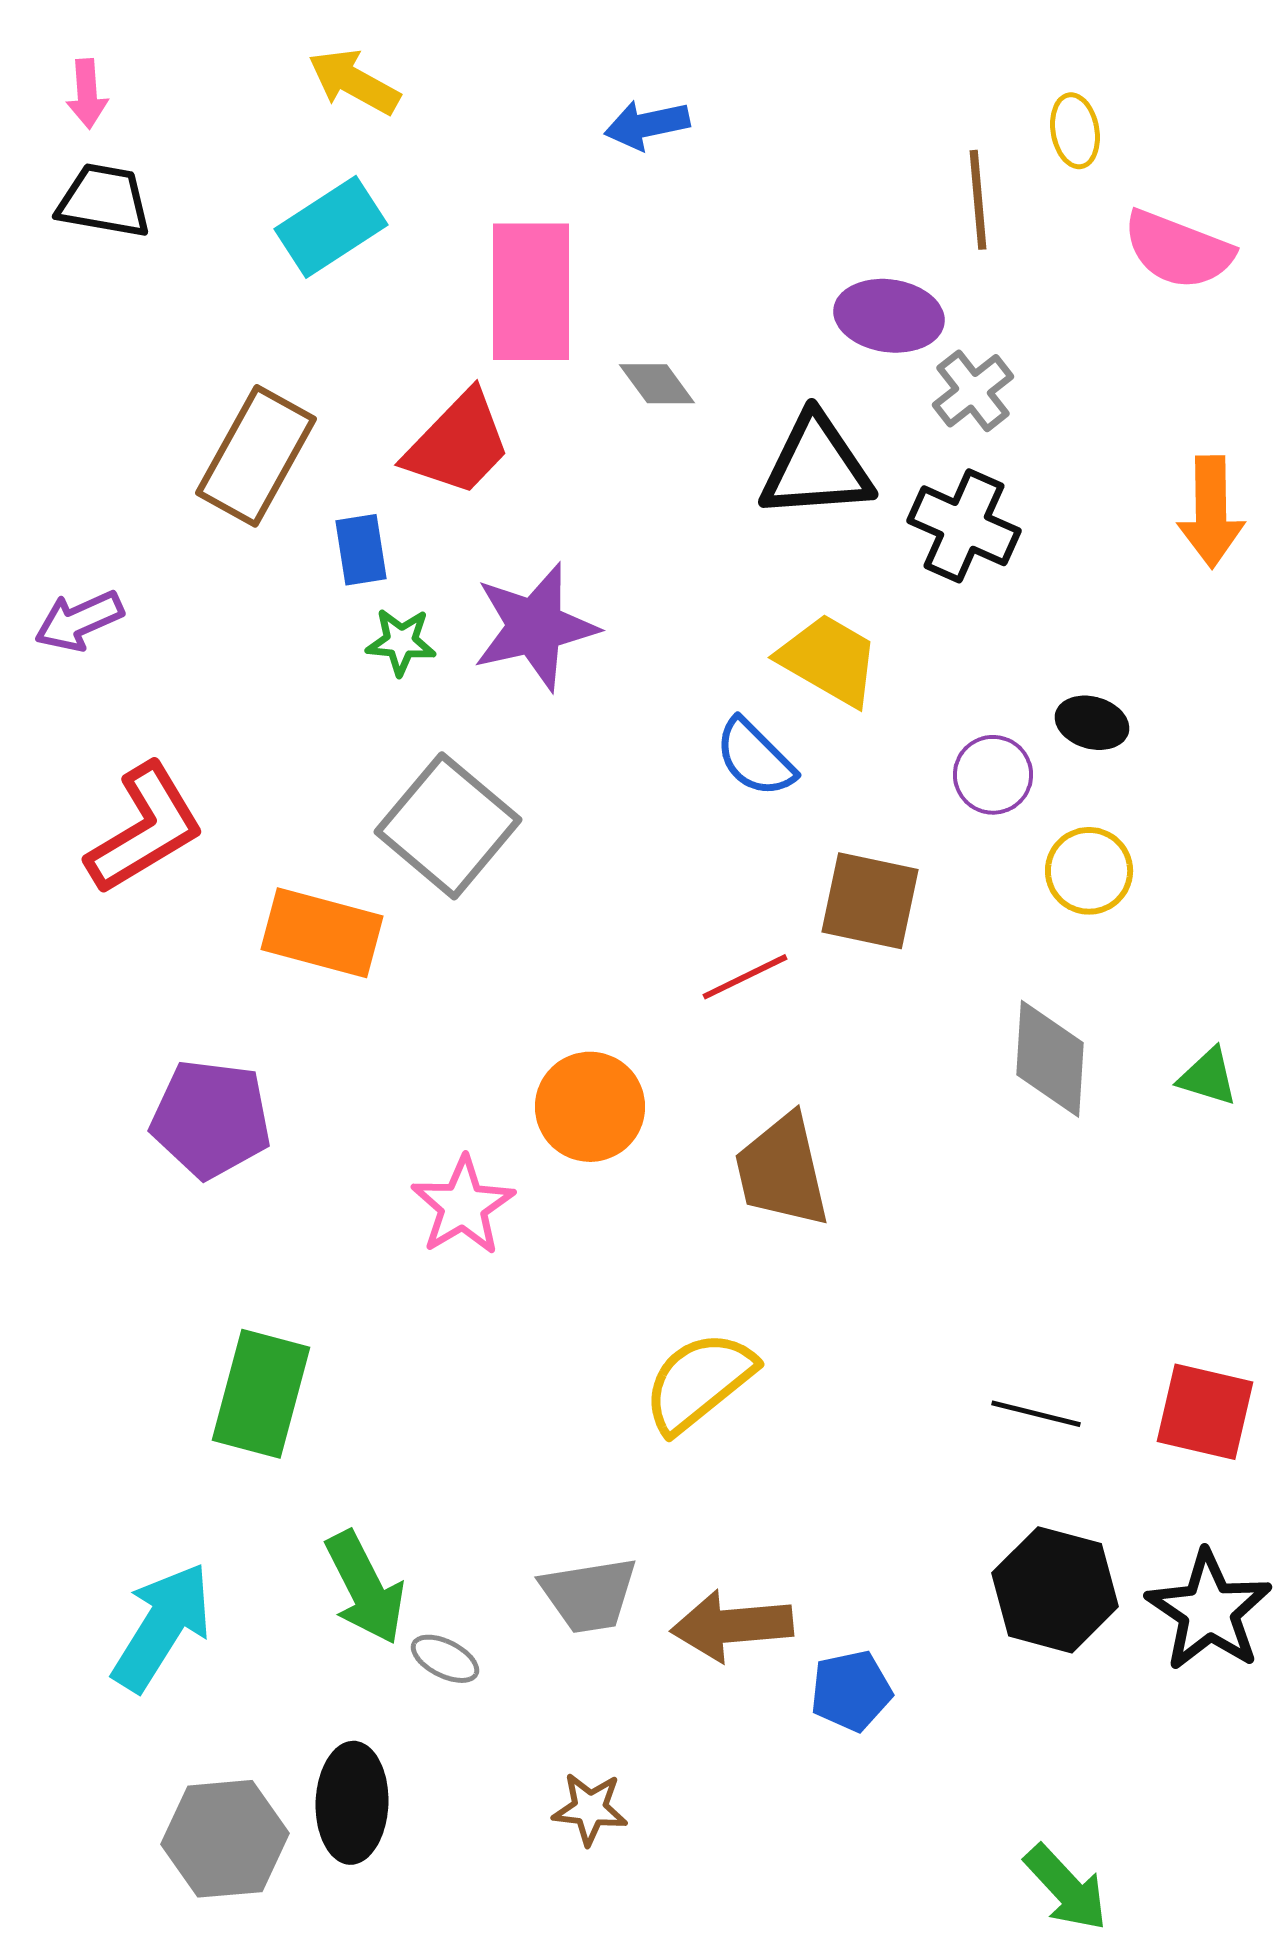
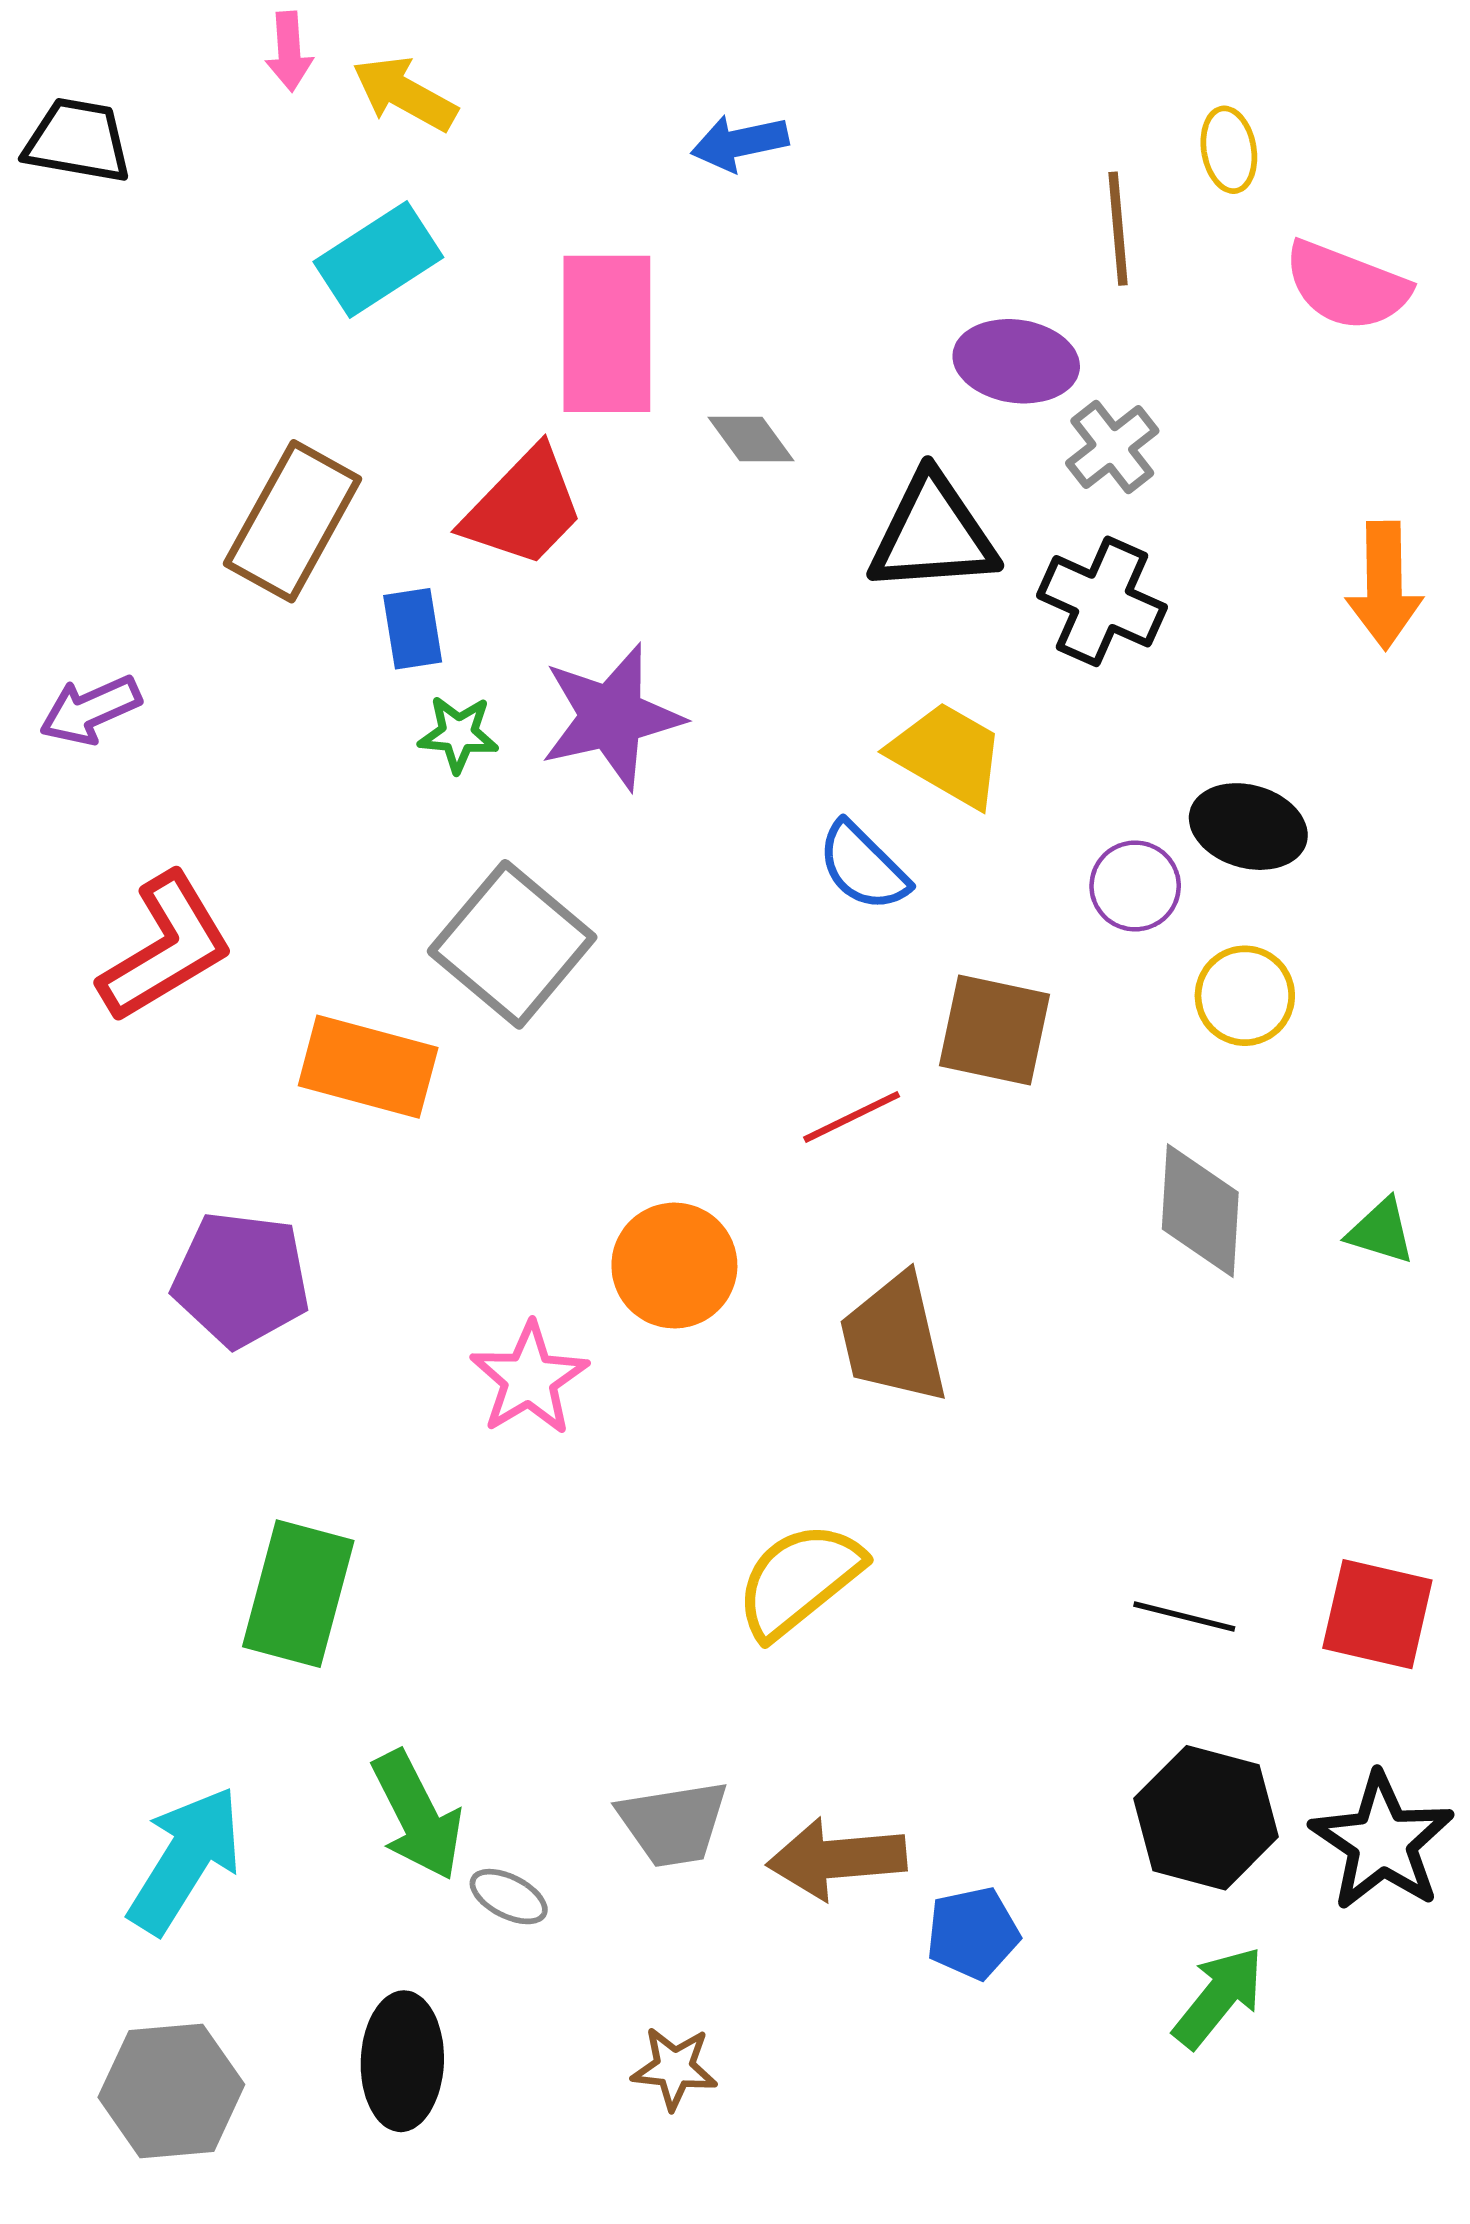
pink arrow: (87, 94) -> (289, 51), moved
black trapezoid: (104, 201) -> (78, 141), moved
black ellipse: (1092, 723) -> (1248, 827), size x1.4
gray hexagon: (225, 1839) -> (171, 2091), moved
green arrow: (1066, 1888) -> (1219, 1997), moved, turned -98

